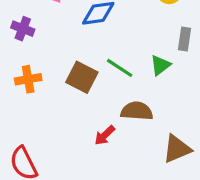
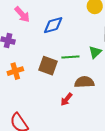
green line: (120, 68) -> (70, 57), turned -30

